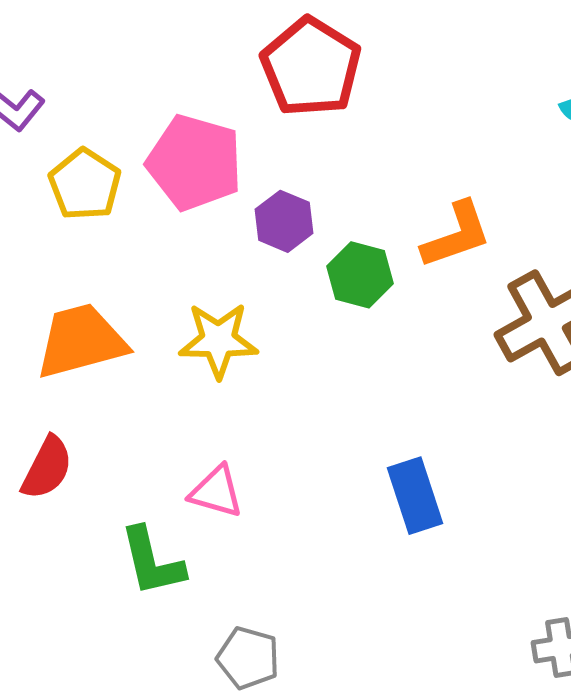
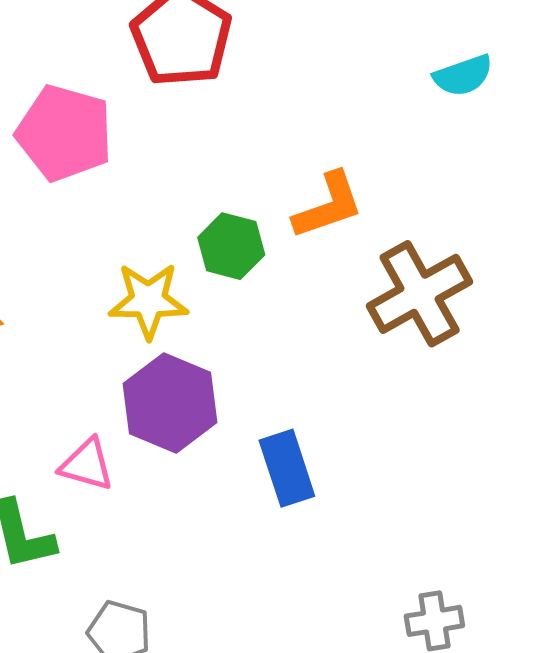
purple hexagon: (284, 221) -> (170, 403), moved, size x1.6
yellow star: (218, 340) -> (148, 301), moved

